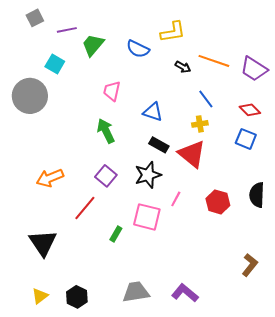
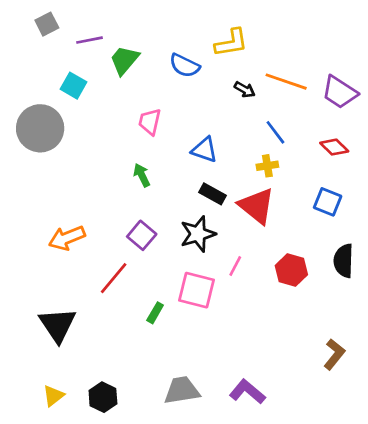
green arrow: (106, 131) -> (142, 175), size x0.7
blue square: (246, 139) -> (328, 202), moved

